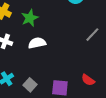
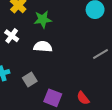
gray square: (30, 85) -> (30, 80), moved

